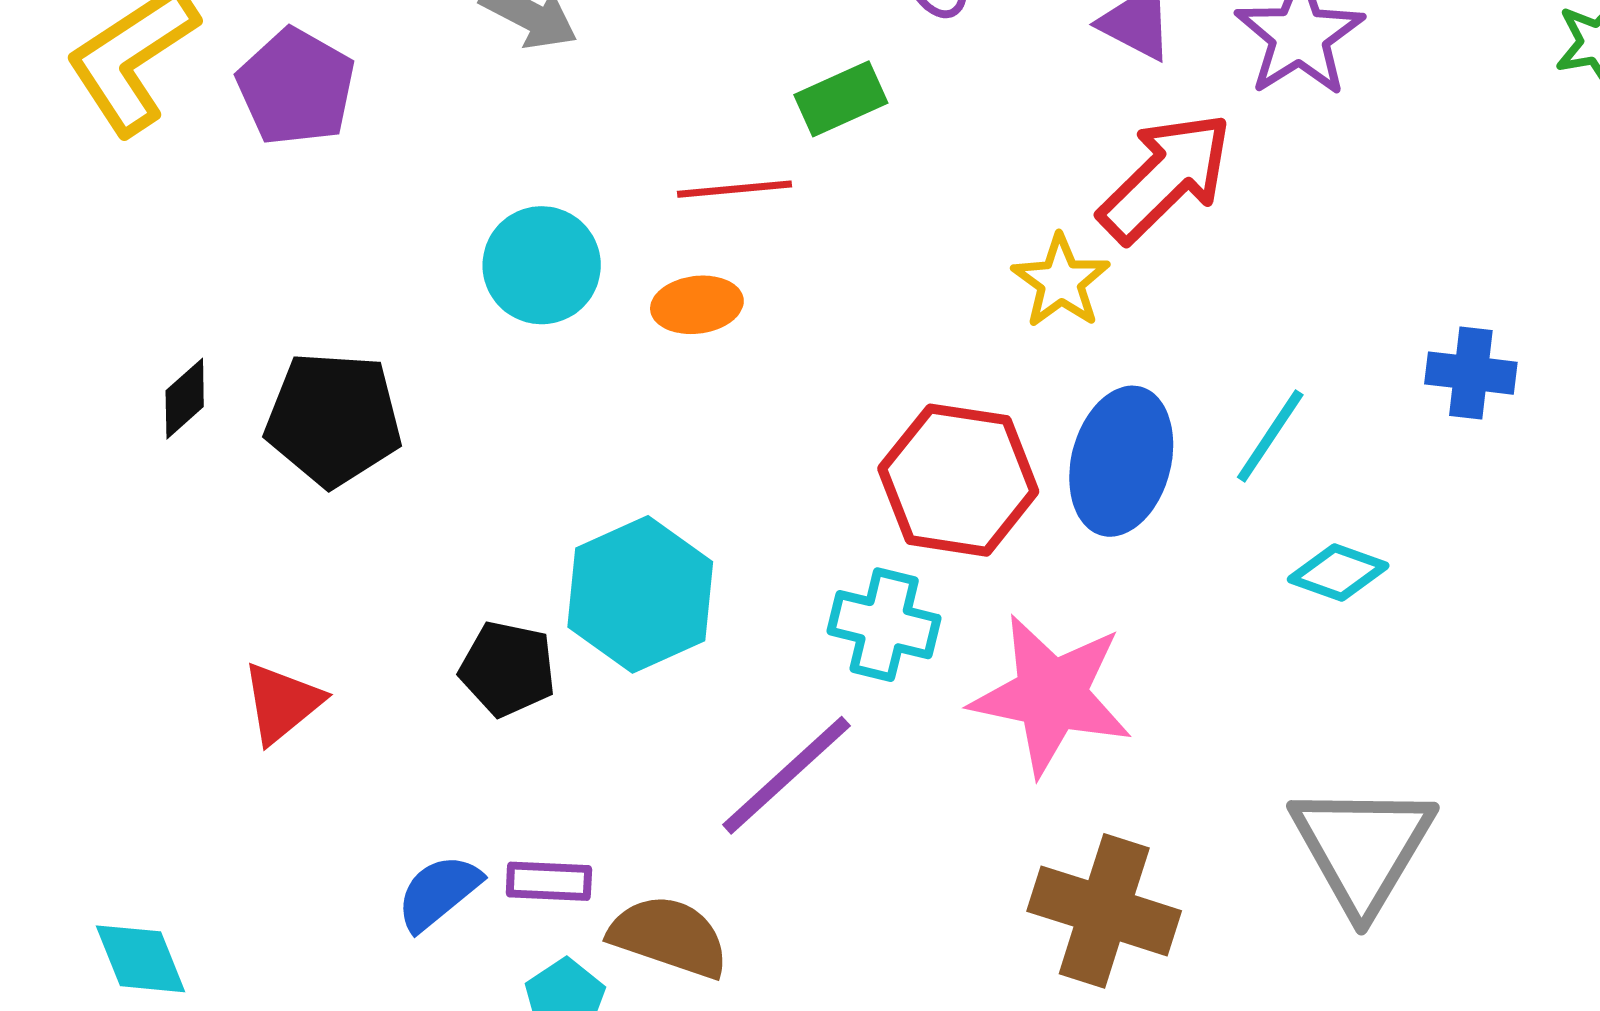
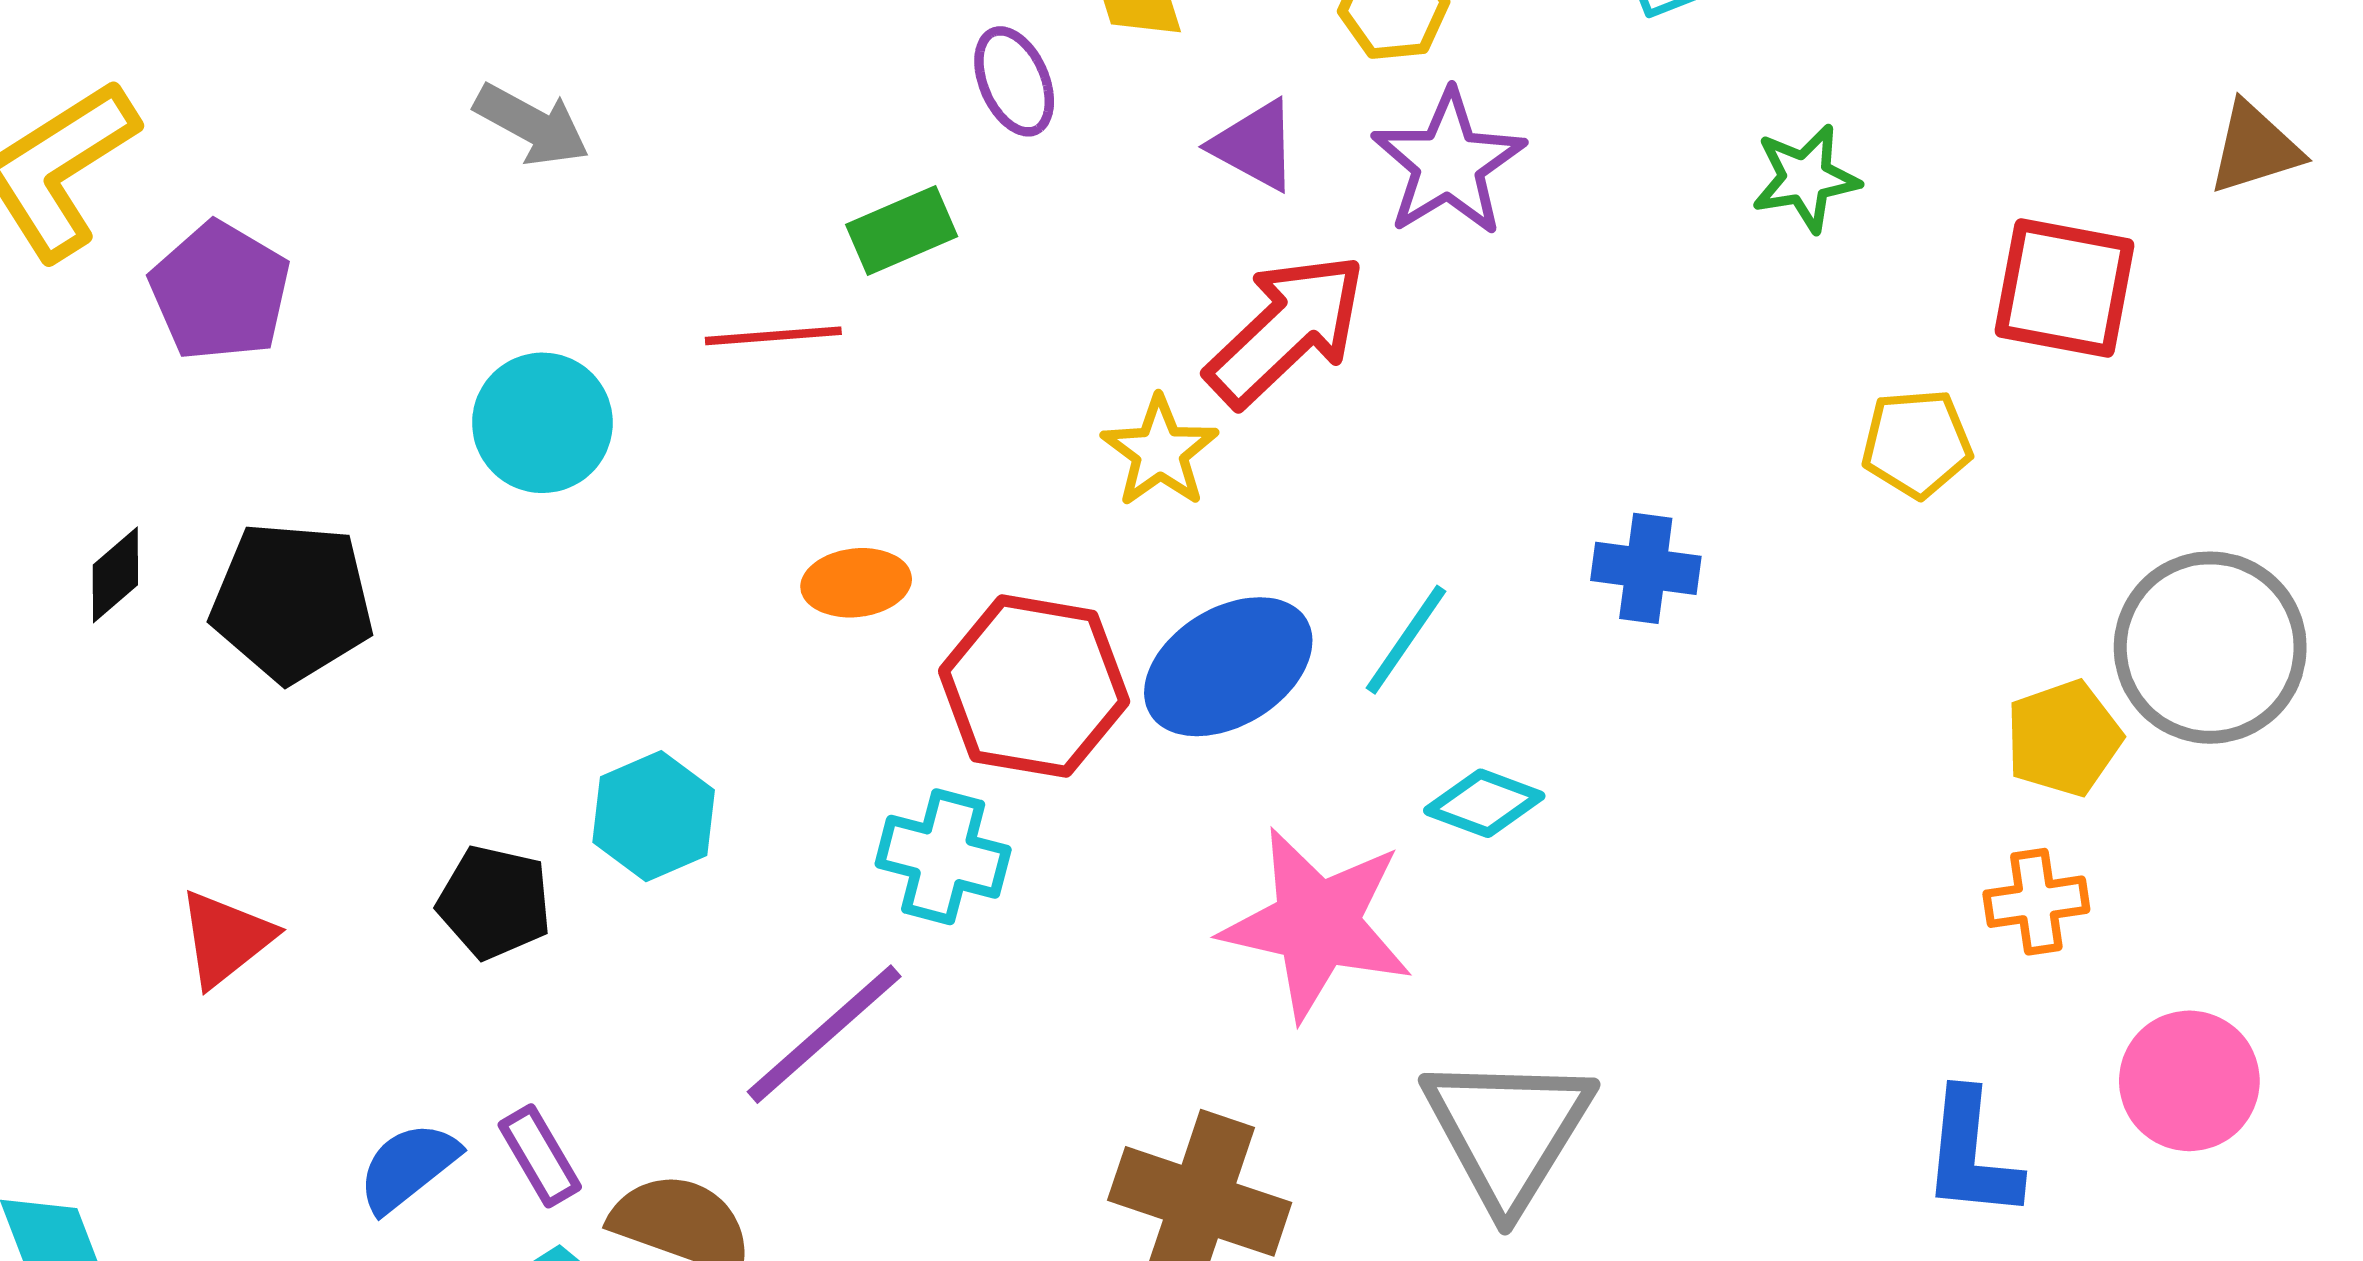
purple pentagon: (296, 87) -> (220, 291), moved
orange ellipse: (697, 305) -> (856, 583), moved
blue ellipse: (1121, 461) -> (1228, 667), turned 43
cyan hexagon: (640, 594) -> (654, 816), size x0.7
pink star: (1051, 695) -> (1317, 924), moved
purple rectangle: (549, 881) -> (540, 1156), turned 56

